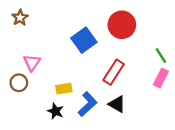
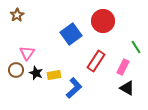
pink rectangle: (161, 78) -> (123, 67), moved
black triangle: (117, 104) -> (127, 88), moved
black star: (56, 111) -> (36, 73), moved

